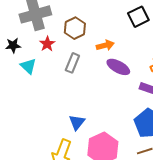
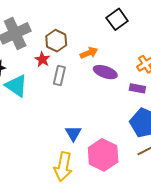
red star: (47, 44) -> (42, 59), moved
cyan triangle: (28, 66) -> (16, 86), size x1.4

